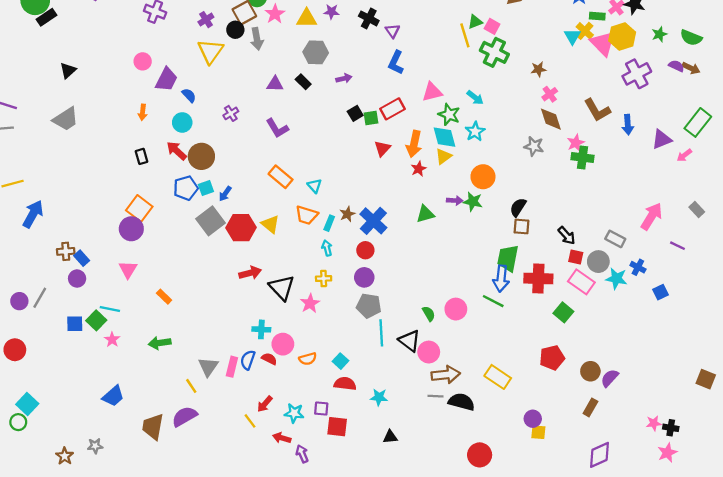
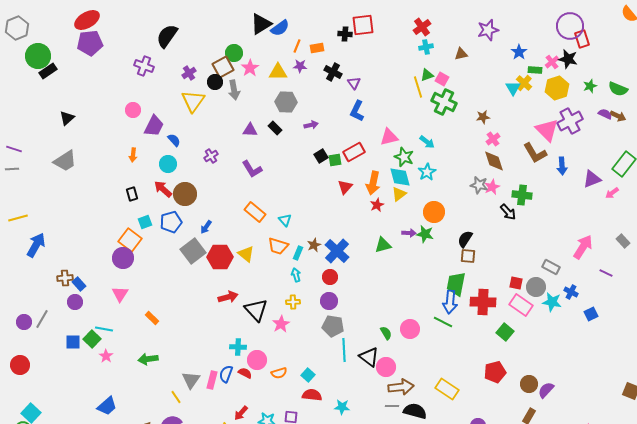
pink triangle: (603, 43) -> (547, 130), moved
pink star: (576, 143) -> (492, 187), moved
cyan square: (206, 188) -> (145, 222), moved
black arrow: (567, 236) -> (508, 212), moved

